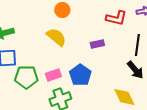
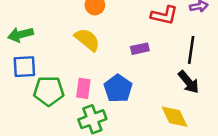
pink rectangle: (53, 75) -> (83, 88), turned -63

